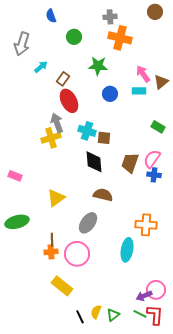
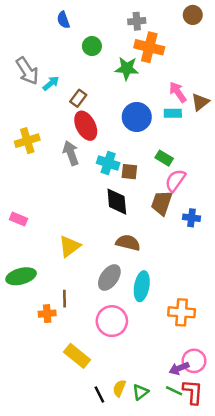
gray arrow: (22, 44) -> (27, 71), moved, turned -50
green star: (98, 66) -> (127, 68), moved
blue circle: (110, 94) -> (137, 117), size x1.5
green rectangle: (158, 127) -> (164, 158), moved
yellow cross: (51, 138) -> (27, 141), moved
pink semicircle: (152, 159) -> (175, 180), moved
orange cross: (146, 225) -> (182, 312), moved
cyan ellipse: (127, 250) -> (142, 286), moved
orange cross: (51, 252) -> (47, 314), moved
pink circle: (77, 254) -> (112, 321), moved

